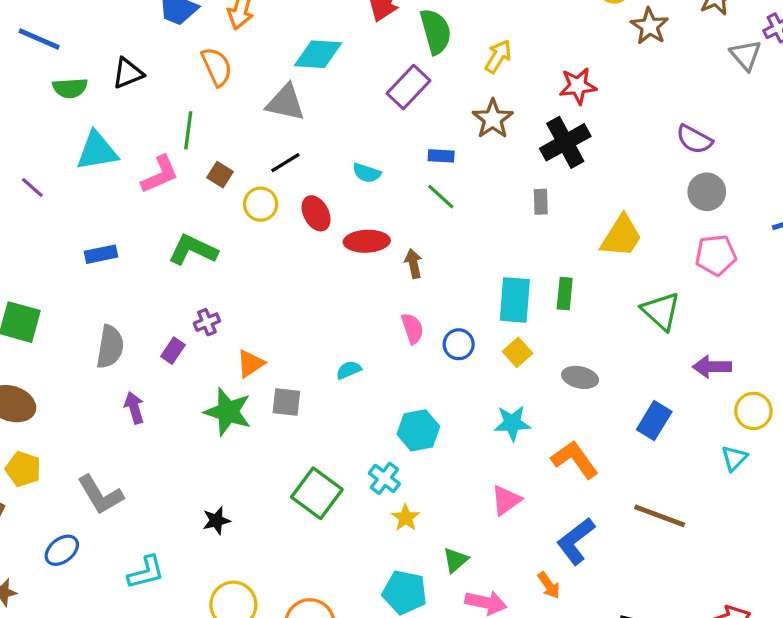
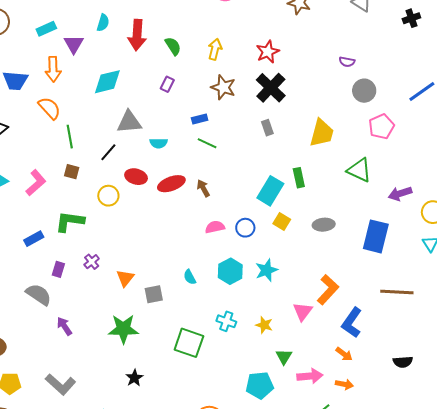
green semicircle: (436, 31) -> (173, 46), size x0.7
purple rectangle: (409, 87) -> (167, 84), size x0.6
gray triangle: (286, 103) -> (129, 122), moved
green line: (188, 130) -> (70, 137), moved
purple semicircle: (694, 139) -> (347, 62), size x0.7
yellow circle: (261, 204) -> (108, 196), moved
red ellipse: (316, 213) -> (136, 177), turned -30
blue rectangle: (101, 254) -> (34, 239), moved
cyan rectangle: (515, 300) -> (270, 191), turned 44
pink semicircle: (412, 329) -> (215, 227), turned -66
gray semicircle: (110, 347) -> (39, 294), turned -48
purple rectangle: (173, 351) -> (58, 269), moved
cyan semicircle: (349, 370) -> (190, 277), moved, turned -77
green star: (228, 412) -> (123, 329), moved
blue rectangle: (654, 421) -> (376, 236), size x1.4
cyan star: (512, 423) -> (266, 270), moved
cyan hexagon: (418, 430) -> (230, 271), moved
orange L-shape: (575, 459) -> (328, 290), moved, turned 96
yellow star: (406, 518) -> (264, 325), moved

